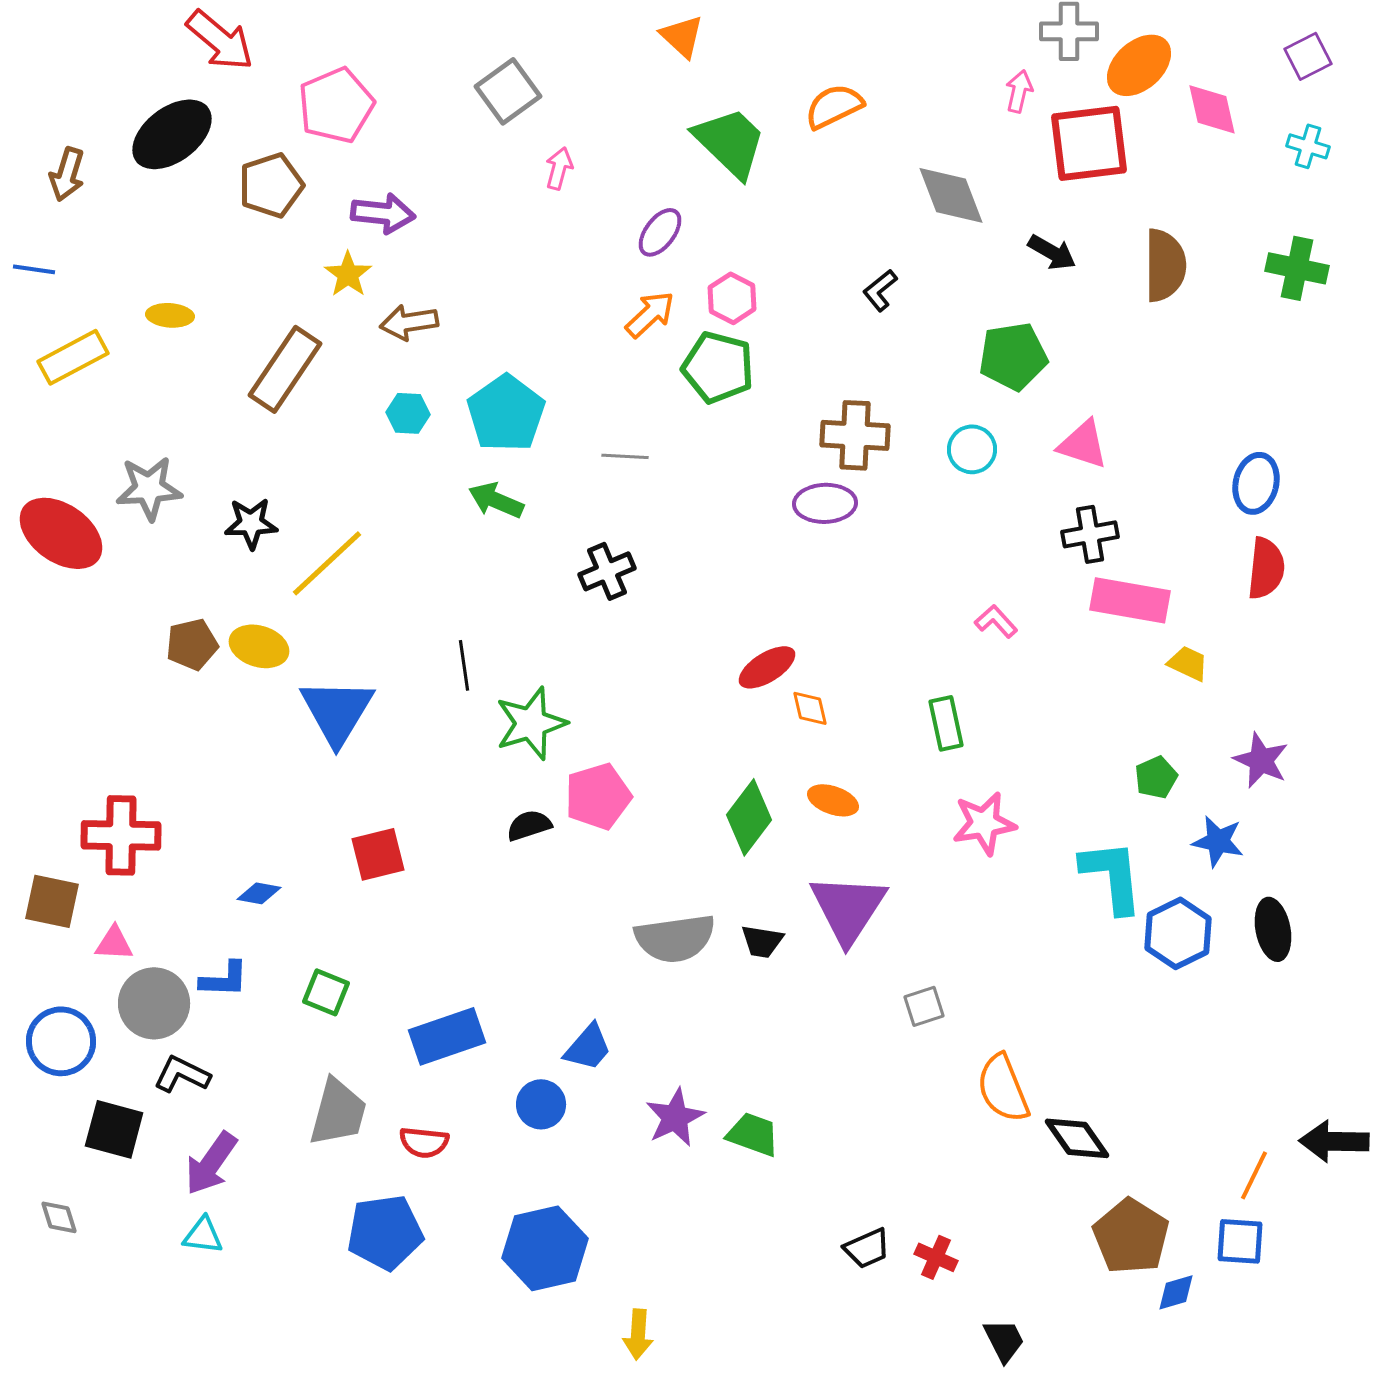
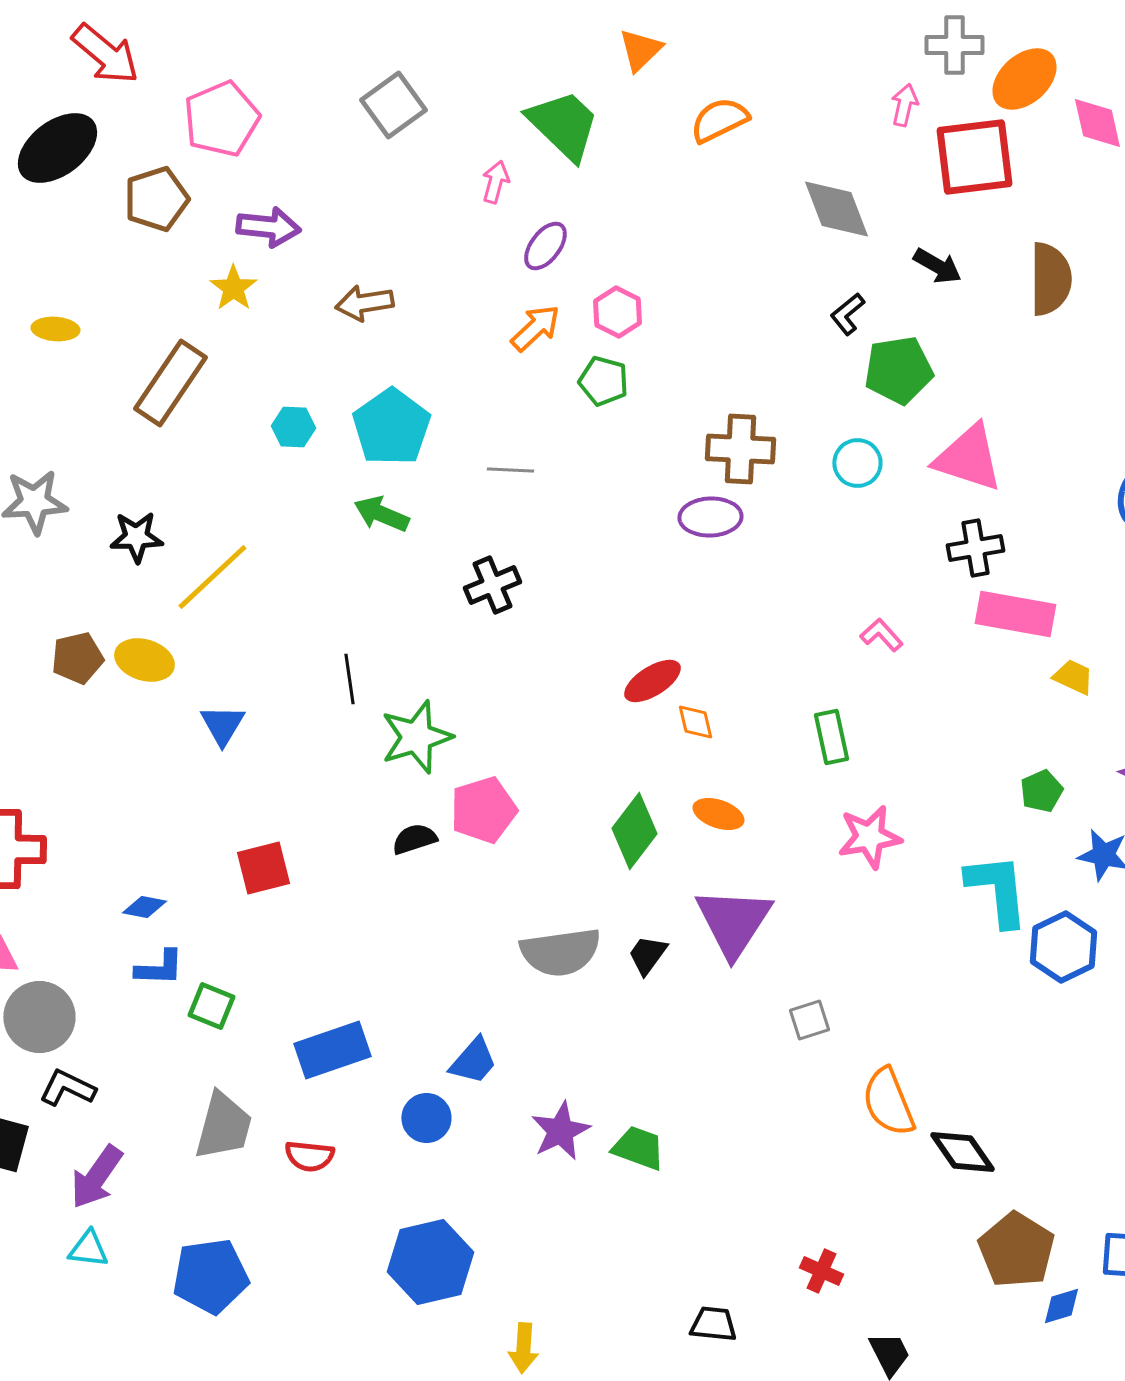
orange triangle: (682, 36) -> (640, 50), moved, turned 33
green trapezoid: (730, 142) -> (563, 125), moved
pink arrow: (559, 168) -> (495, 182), moved
black L-shape: (880, 290) -> (847, 314), moved
brown arrow: (409, 322) -> (364, 303), moved
green pentagon: (718, 367) -> (603, 381), size x0.7
pink triangle: (1083, 444) -> (968, 458), size x1.4
blue triangle: (337, 711) -> (222, 725), size x0.6
black trapezoid: (762, 941) -> (647, 955), turned 117
blue L-shape: (224, 979) -> (159, 968), moved
blue pentagon: (385, 1232) -> (210, 1276), moved
black trapezoid: (867, 1248) -> (713, 1324), moved, turned -150

